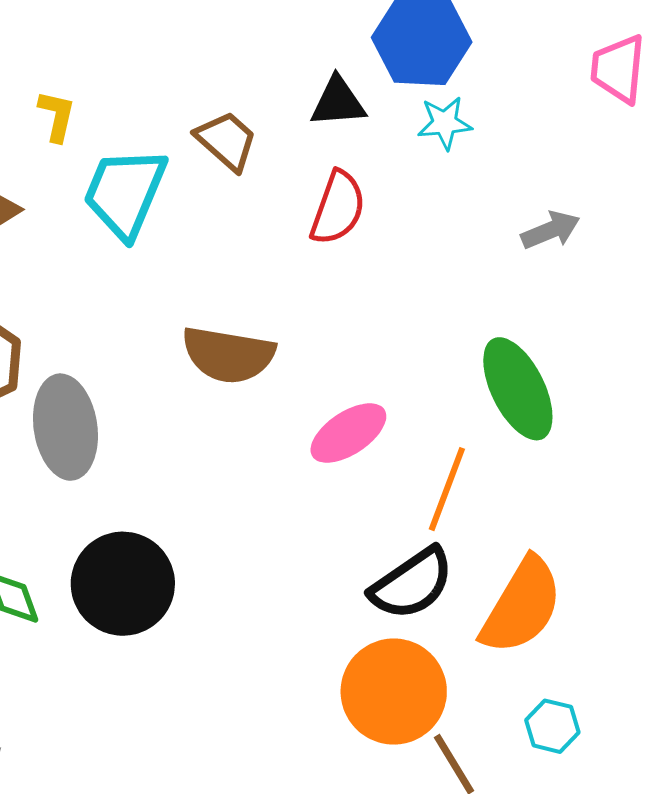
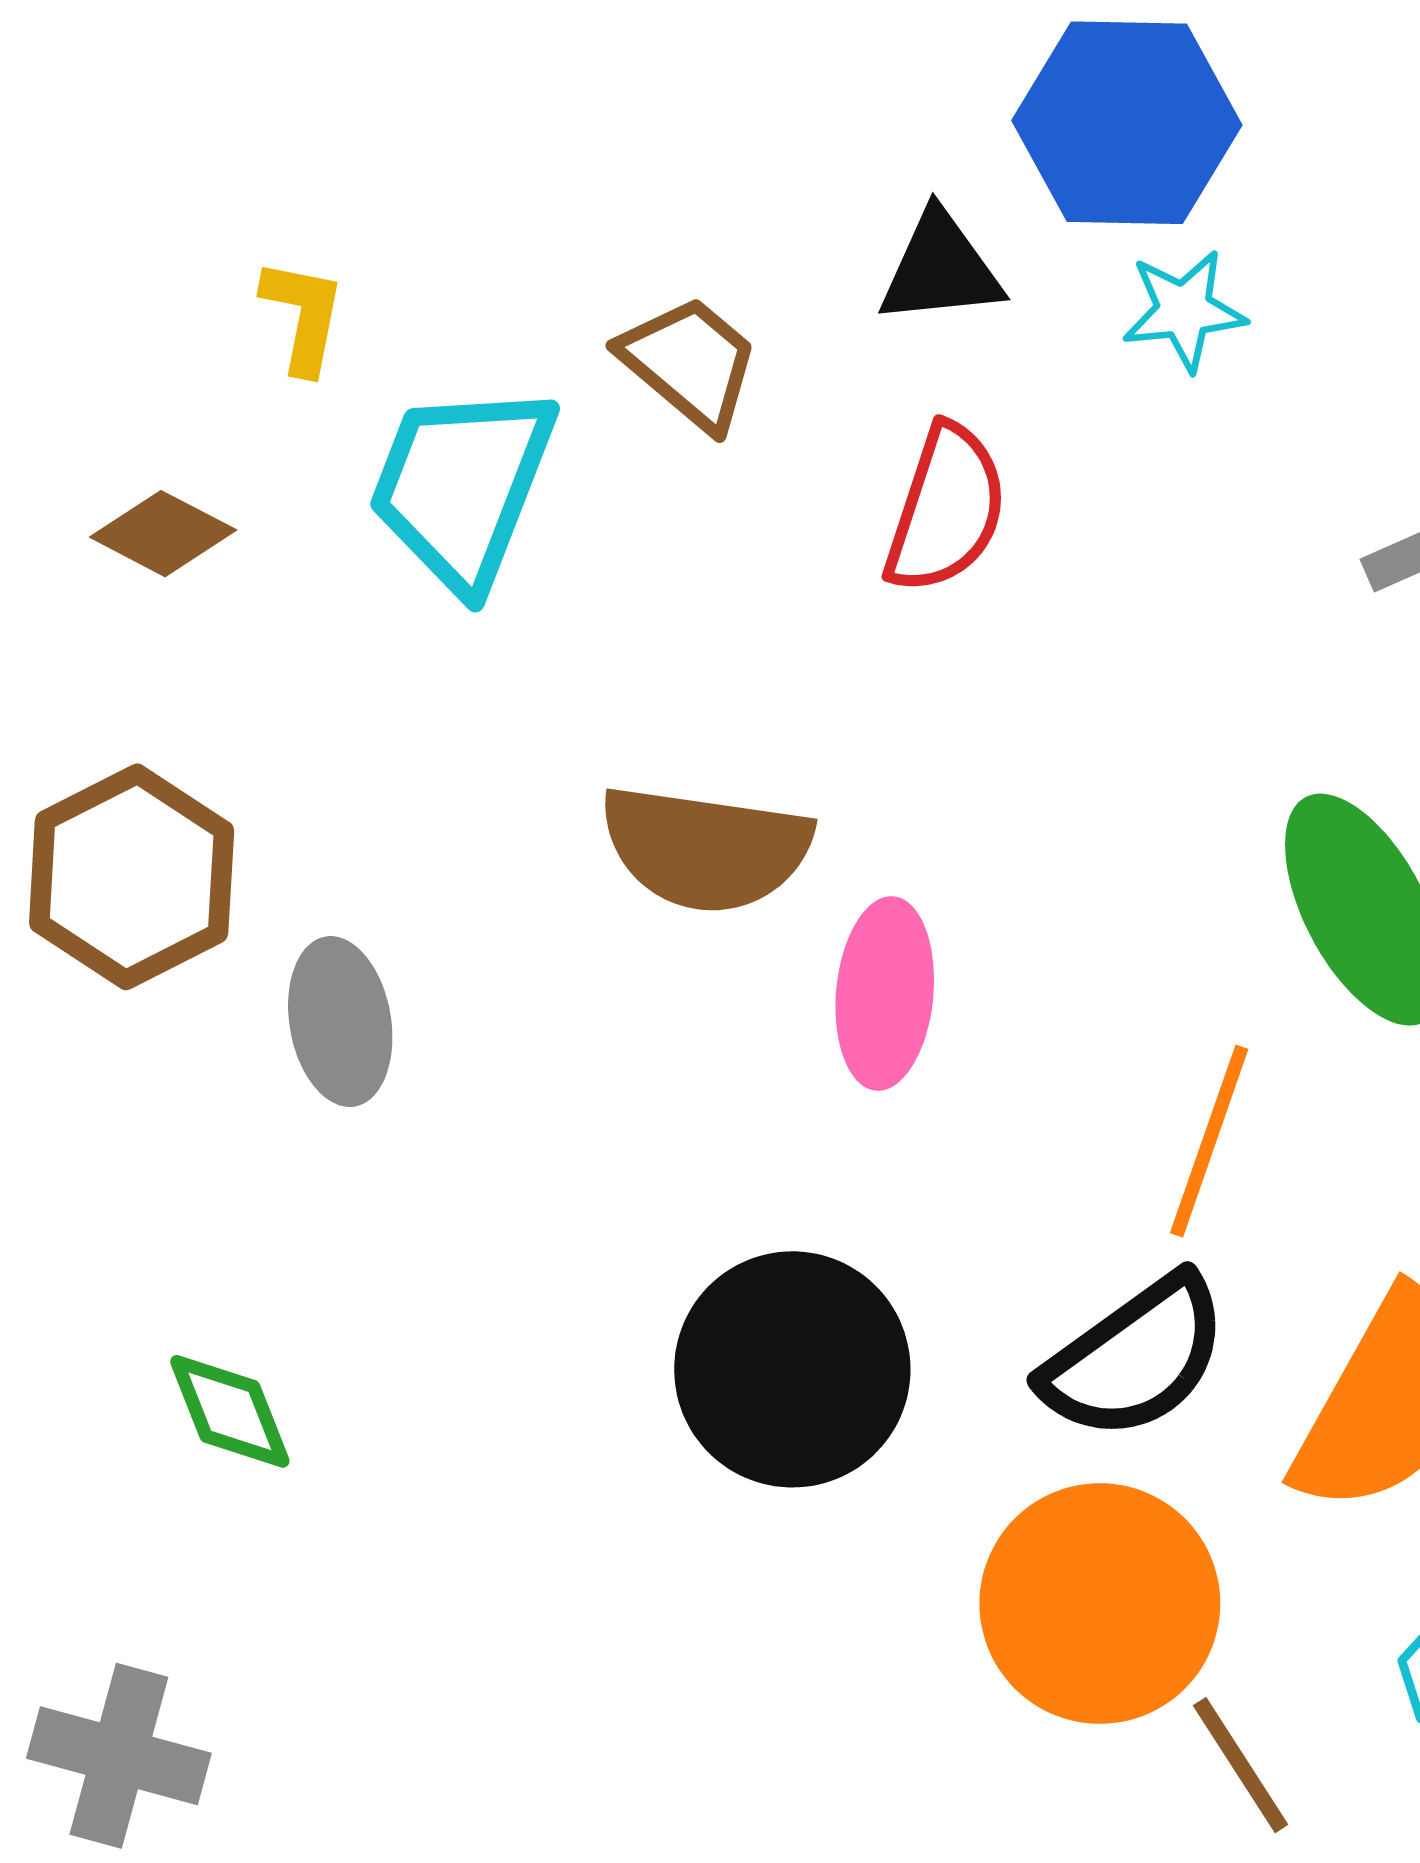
gray ellipse: (65, 427) -> (340, 1022), size x0.7
pink ellipse: (348, 433) -> (885, 993), moved, turned -50
black circle: (123, 584) -> (792, 1369), moved

